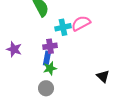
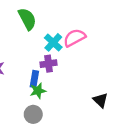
cyan cross: (63, 27) -> (53, 42), turned -35
purple cross: (50, 46) -> (49, 64), moved

